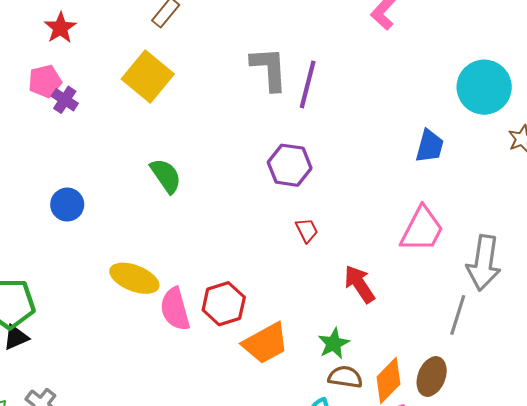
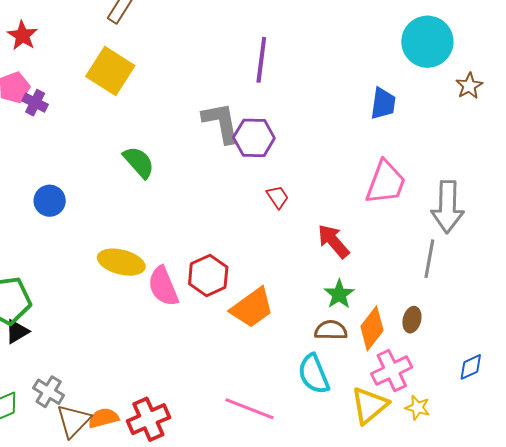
gray L-shape: (269, 69) -> (221, 123), moved
green star: (334, 344) -> (339, 294), moved
brown ellipse: (432, 377) -> (412, 320), size x0.7

